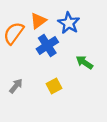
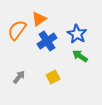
blue star: (69, 23) -> (77, 34), moved

